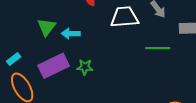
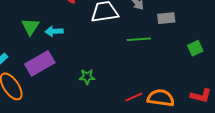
green star: (85, 67) -> (87, 77), moved

